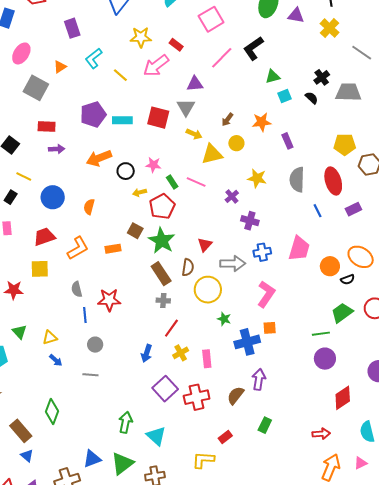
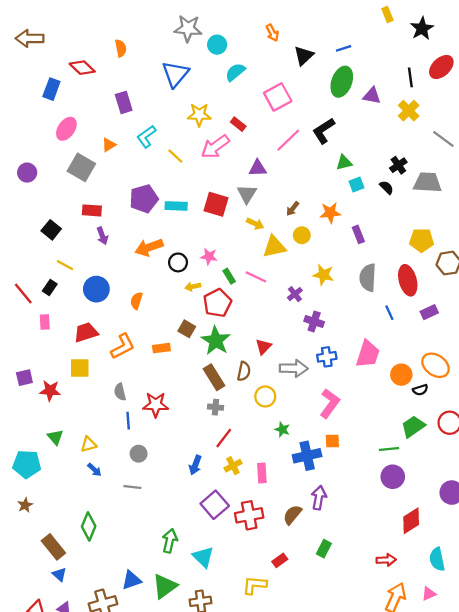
purple arrow: (57, 149) -> (102, 236), turned 70
yellow circle: (208, 290) -> (265, 396), size x0.7

